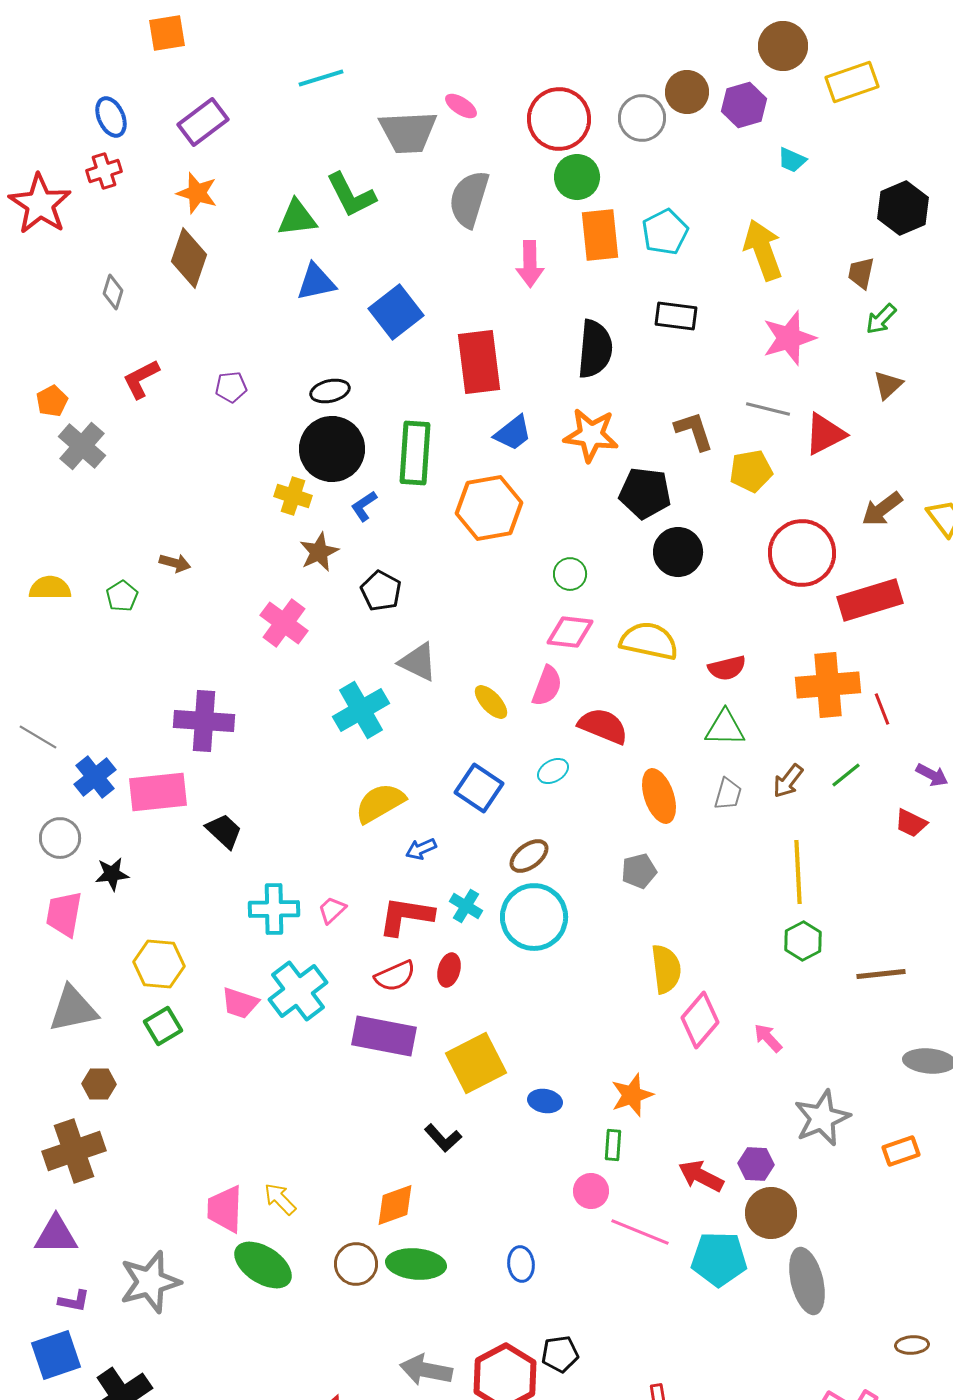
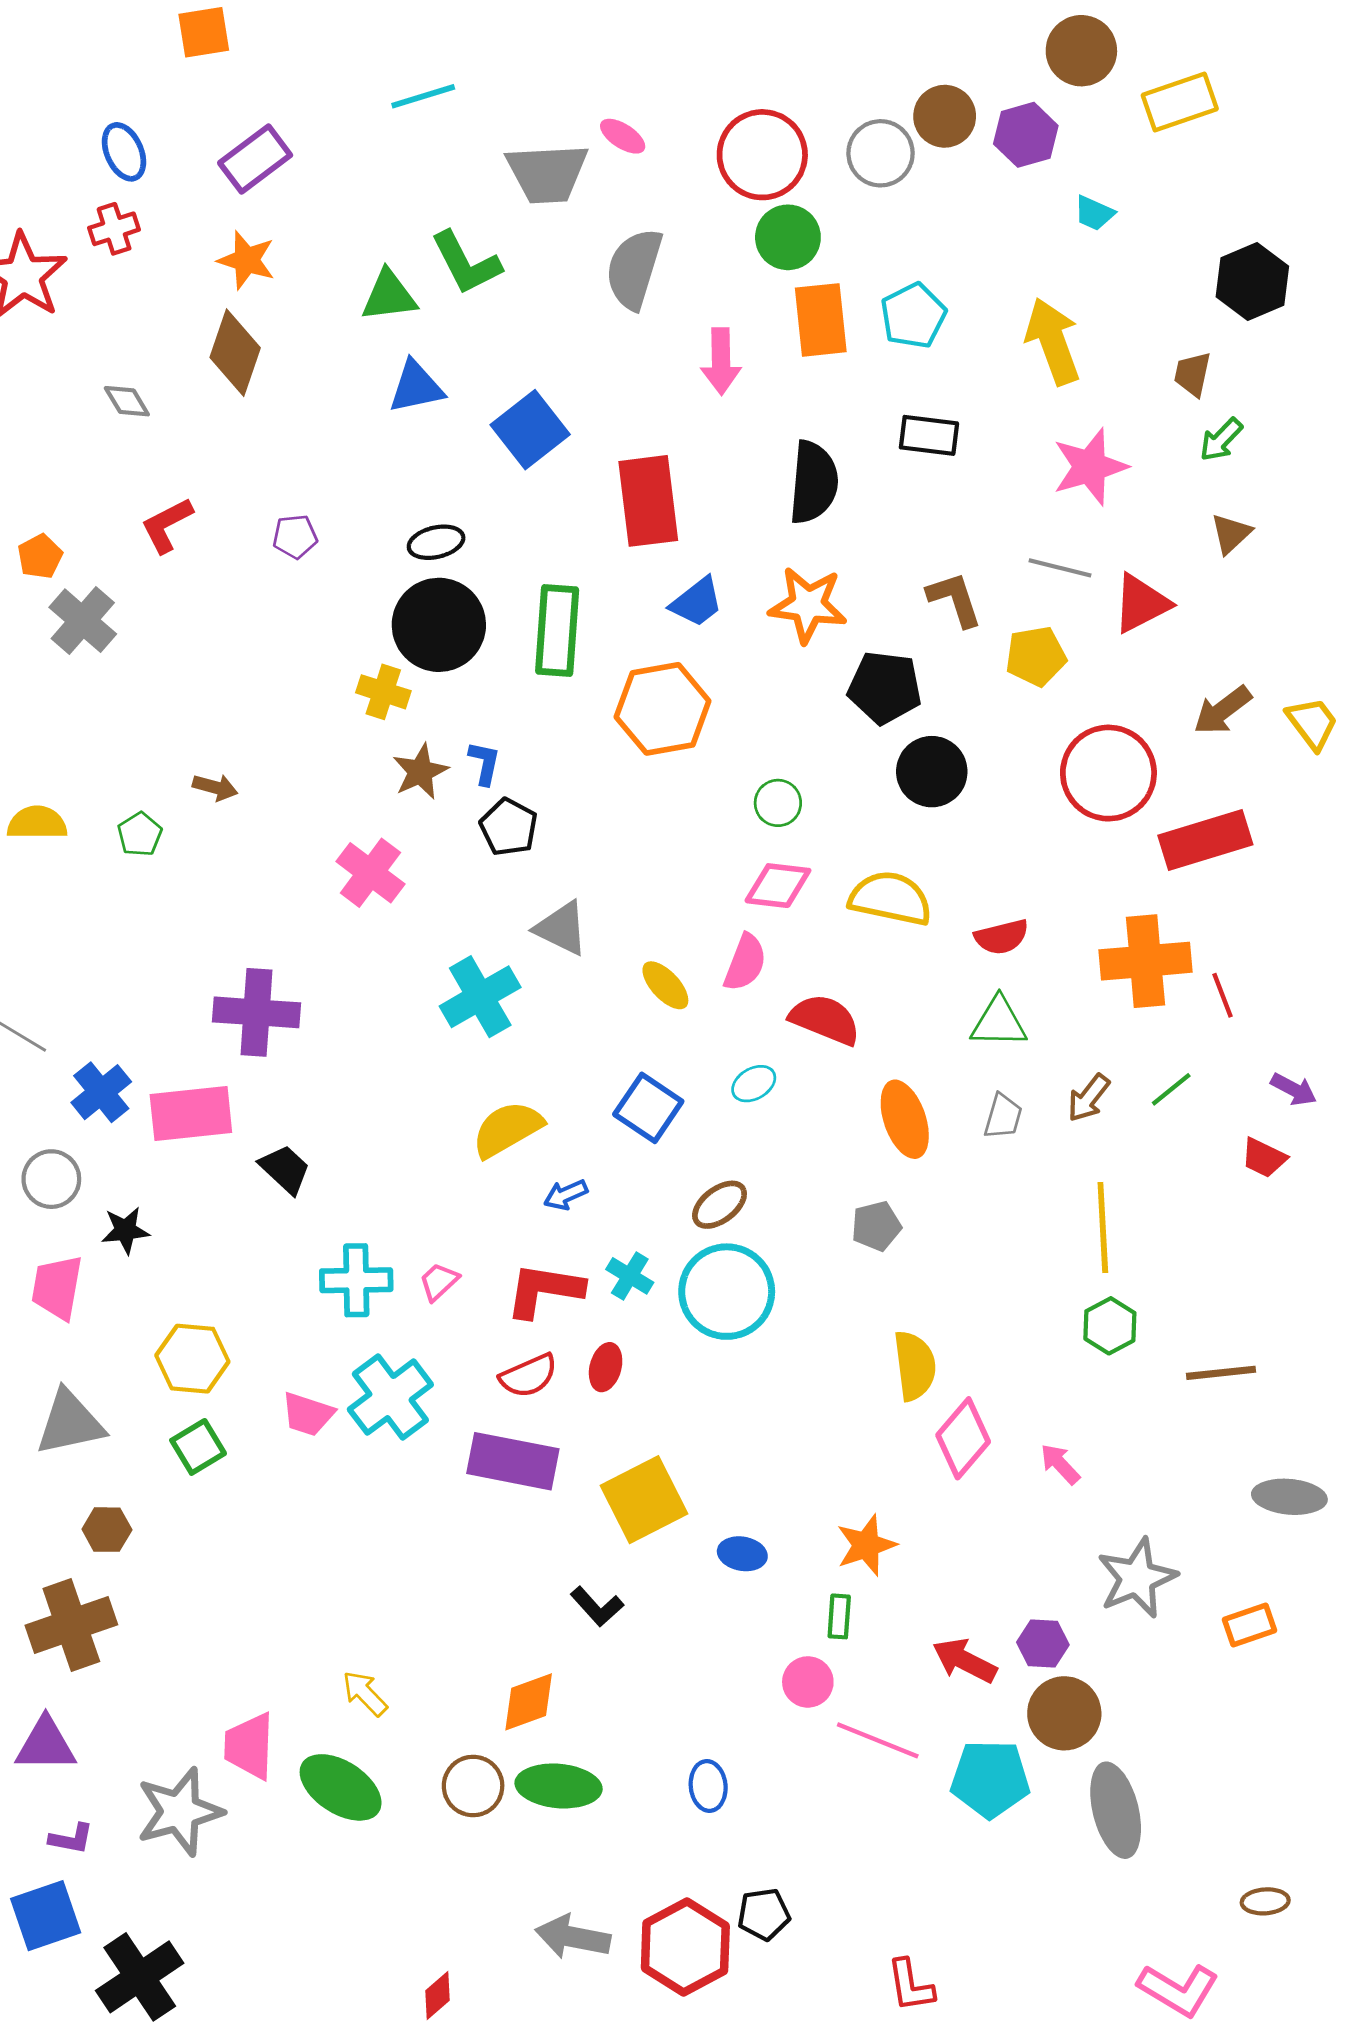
gray diamond: (113, 292) -> (127, 401), turned -48
blue L-shape: (364, 506) -> (484, 763), moved, turned 136
pink trapezoid: (225, 1209) -> (249, 1746), moved

